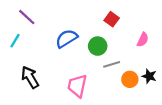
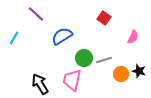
purple line: (27, 17) -> (36, 14), moved
green circle: (98, 46) -> (84, 58), moved
black arrow: (30, 77) -> (40, 84), moved

